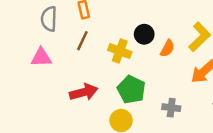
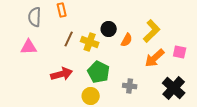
brown line: (82, 41) -> (69, 39), moved

